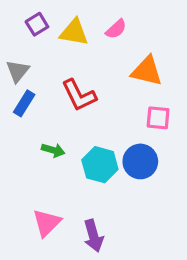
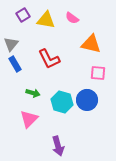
pink semicircle: (116, 29) -> (72, 18), turned 80
blue rectangle: (24, 103) -> (15, 64), turned -63
pink triangle: (47, 223) -> (29, 119), moved

